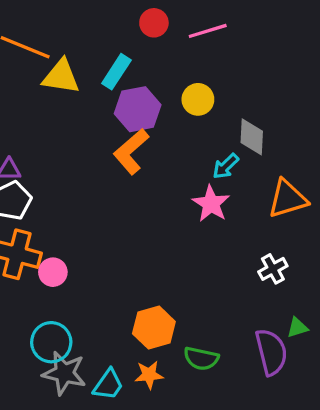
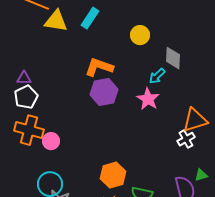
purple hexagon: (138, 109) -> (104, 92), moved
orange L-shape: (131, 152) -> (99, 67), turned 60
orange triangle: (288, 199) -> (195, 120), moved

